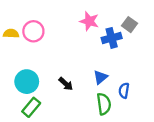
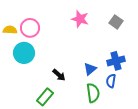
blue cross: (112, 38) -> (116, 61), moved
cyan circle: (27, 82) -> (24, 53), moved
green rectangle: (31, 107) -> (45, 97), moved

